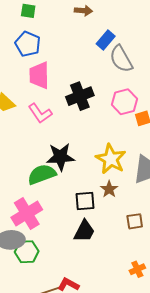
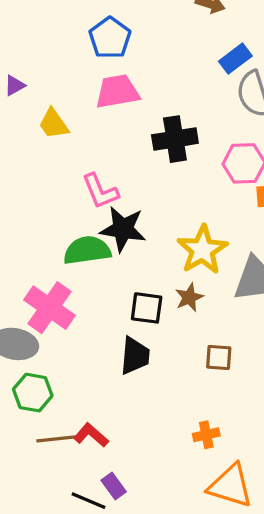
pink trapezoid: (39, 75) -> (117, 92), turned 68
pink L-shape: (40, 113) -> (100, 191), moved
pink cross: (27, 214) -> (49, 308), turned -36
black trapezoid: (84, 231) -> (135, 356), turned -35
green hexagon: (27, 252) -> (33, 393), moved

